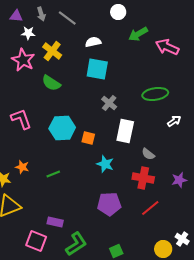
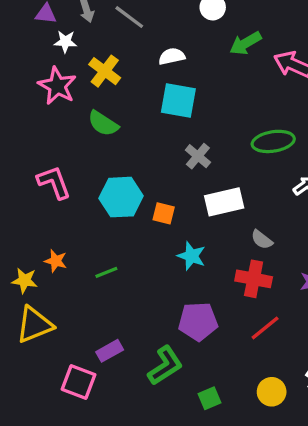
white rectangle: (125, 131) -> (224, 202), turned 65
purple rectangle: (55, 222) -> (110, 351), turned -42
green L-shape: (76, 244) -> (165, 366), moved
yellow circle: (163, 249) -> (272, 392), moved

